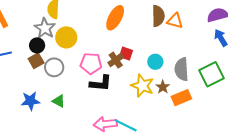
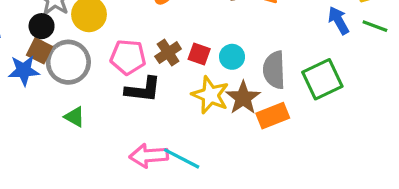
red square: (126, 54) -> (199, 54), moved
brown square: (36, 61) -> (39, 51), turned -35
gray circle: (54, 67) -> (68, 62), size x1.4
brown star: (163, 87) -> (243, 98), size x1.5
blue star: (30, 101) -> (24, 70), moved

